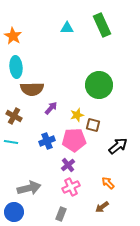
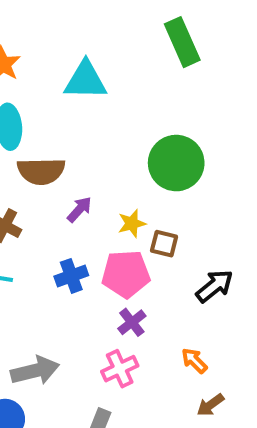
cyan triangle: (67, 28) -> (85, 80), moved, size x1.6
purple cross: (68, 165) -> (132, 322), moved
brown arrow: (102, 207) -> (210, 405), moved

